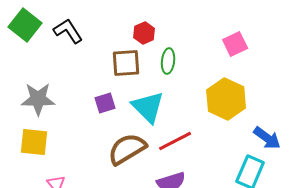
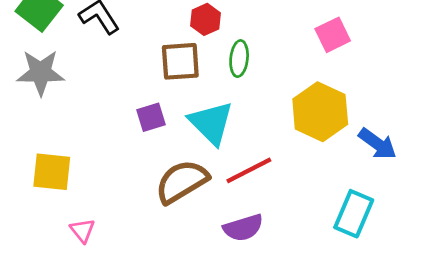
gray star: (38, 99) -> (41, 73), moved
blue arrow: (267, 138) -> (377, 144), moved

